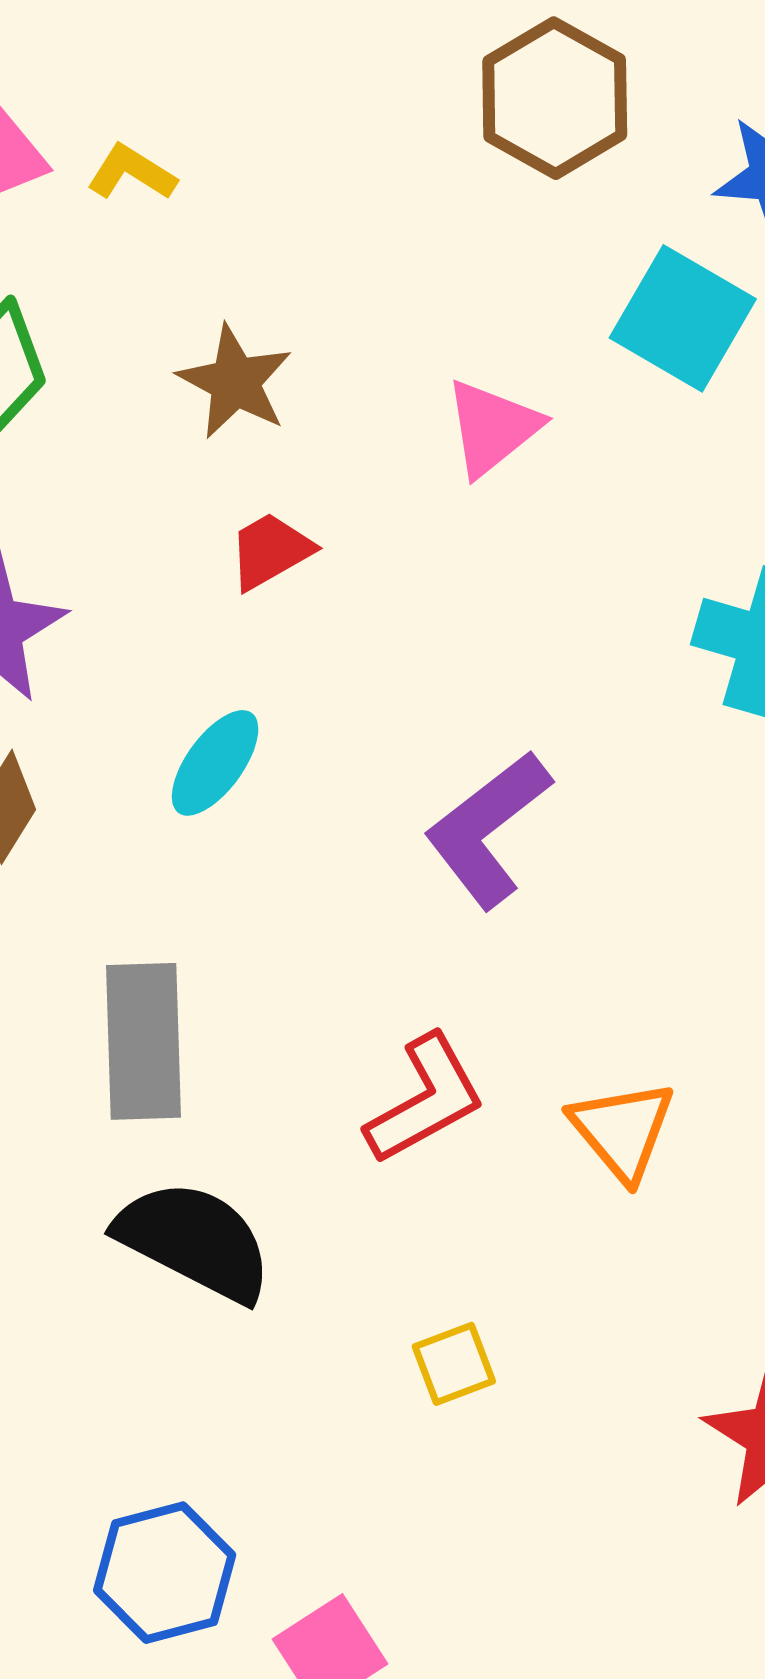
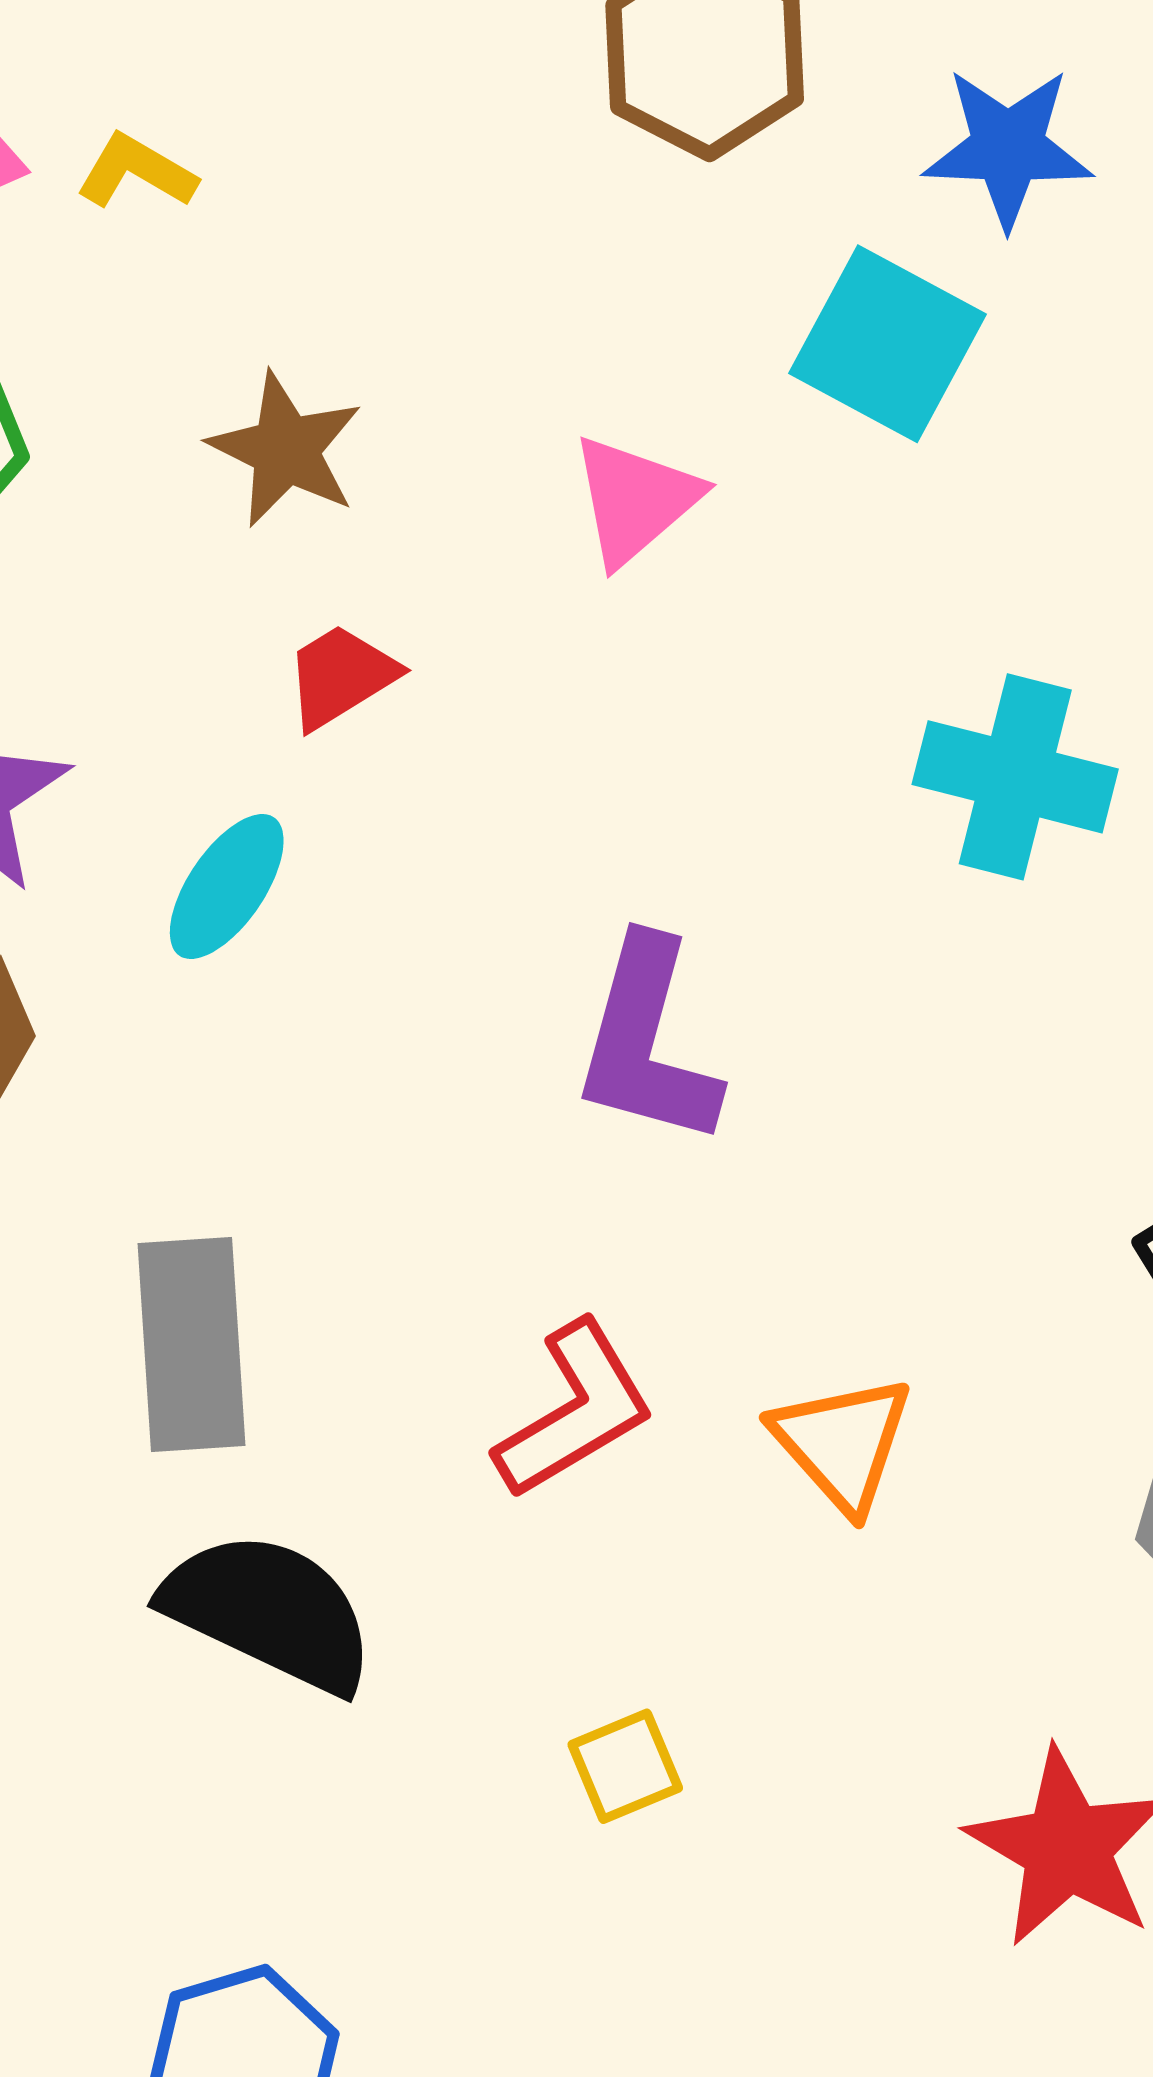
cyan ellipse: (215, 763) -> (227, 887), moved
purple L-shape: (488, 829) -> (647, 1042), turned -35

